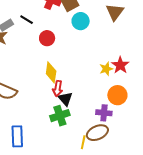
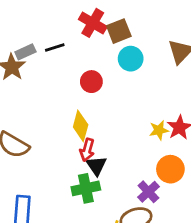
black line: (27, 20) -> (55, 48), turned -56
red circle: (47, 38) -> (91, 82), moved
purple cross: (104, 113) -> (148, 192), turned 35

